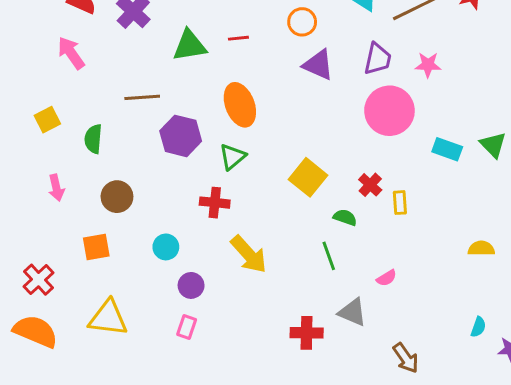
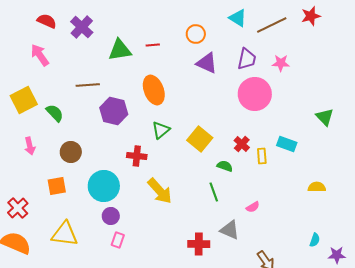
yellow square: (47, 120) -> (24, 100), size x1.5
green semicircle: (93, 139) -> (55, 113), turned 132
cyan rectangle: (447, 149) -> (287, 144), moved
green triangle: (233, 157) -> (161, 130), moved
cyan circle: (166, 247) -> (104, 186), size x1.8
purple circle: (191, 285) -> (111, 216), moved

